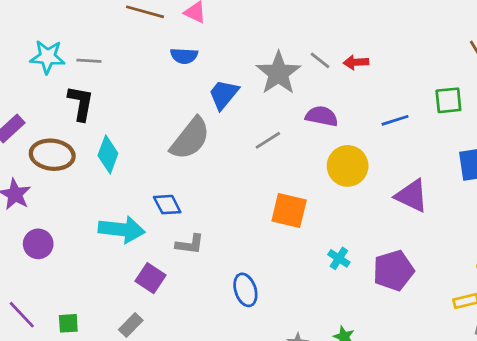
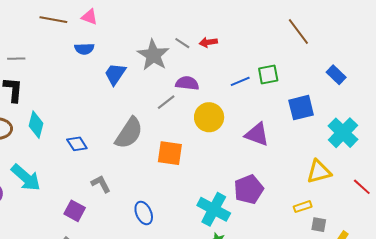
green square: (448, 100) -> (268, 74), moved
gray semicircle: (190, 139) -> (129, 133), moved
gray line: (268, 140) -> (166, 102), moved
blue diamond: (167, 205) -> (77, 144), moved
cyan arrow: (122, 229) -> (26, 178), moved, turned 40
gray L-shape: (190, 244) -> (101, 184), turned -120
cyan cross: (339, 258) -> (214, 209), moved, size x2.0

